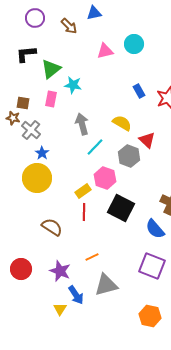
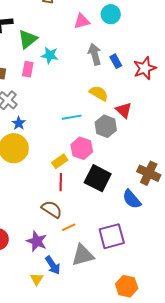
gray arrow: (82, 124) -> (95, 54), moved
cyan line: (95, 147) -> (72, 117), turned 36
brown semicircle: (52, 227) -> (52, 209), moved
purple square: (152, 266) -> (112, 236), moved, turned -36

